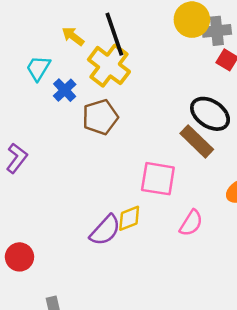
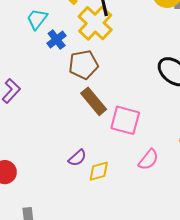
brown rectangle: (197, 141) -> (94, 101), moved
yellow diamond: (129, 218) -> (99, 171), moved
purple semicircle: (105, 230) -> (77, 158), size x0.7

